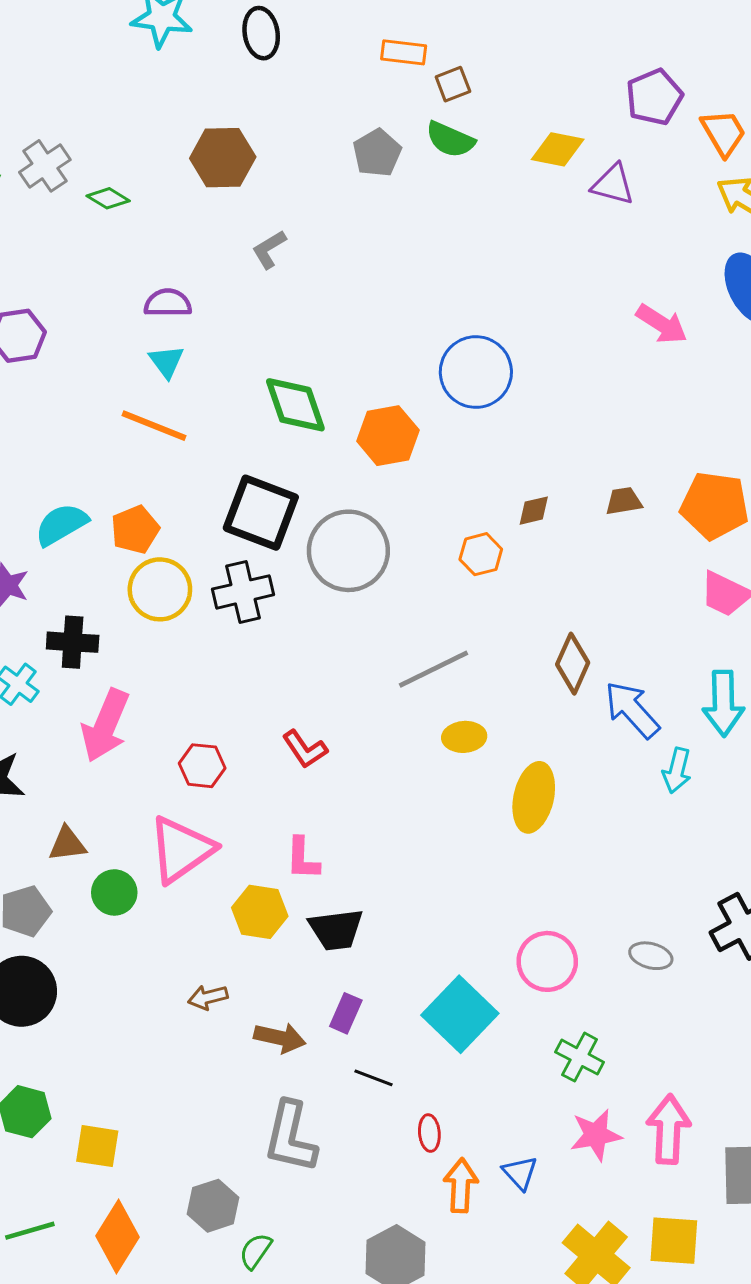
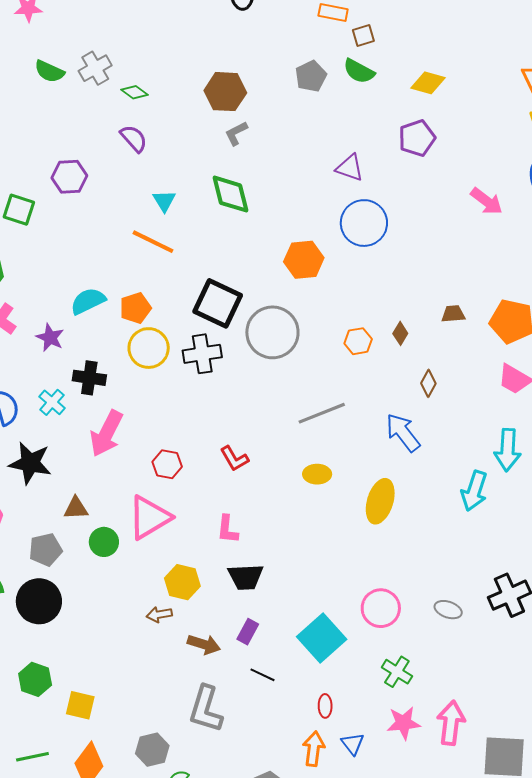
purple pentagon: (654, 97) -> (417, 138), moved
brown hexagon: (223, 158) -> (225, 92), moved
purple triangle: (613, 184) -> (350, 168), moved
purple semicircle: (168, 303) -> (134, 138), moved, turned 44
green diamond: (295, 405) -> (230, 194), moved
brown diamond: (534, 511) -> (400, 333), moved, turned -50
brown diamond: (573, 664) -> (428, 383), moved, size x0.7
blue arrow: (632, 710) -> (403, 433), moved
yellow ellipse: (464, 737) -> (317, 474), moved
cyan arrow: (677, 770) -> (474, 491), size x1.4
yellow hexagon: (260, 912) -> (182, 582), moved
red ellipse: (429, 1133) -> (325, 706), moved

